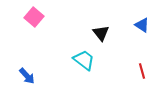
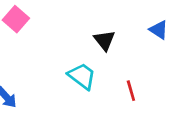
red line: (142, 71) -> (131, 91), moved

